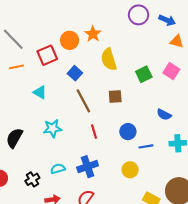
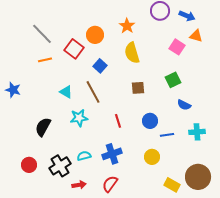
orange star: (93, 34) -> (127, 26), moved
red square: (47, 55) -> (74, 49), turned -30
pink square: (171, 71) -> (177, 47), moved
green square: (144, 74) -> (173, 80), moved
cyan triangle: (40, 92) -> (66, 92), moved
brown line: (83, 101) -> (93, 92), moved
black cross: (32, 179) -> (60, 166), size x1.5

